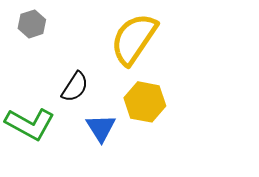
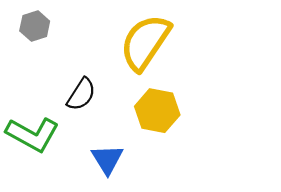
blue triangle: (101, 128) -> (107, 159), moved

